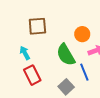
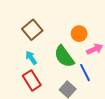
brown square: (37, 26) -> (32, 30), turned -30
cyan arrow: (25, 53) -> (31, 58), moved

